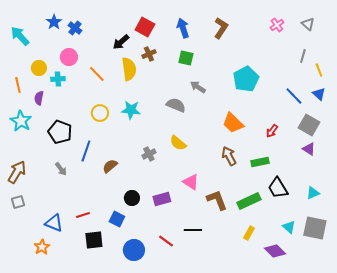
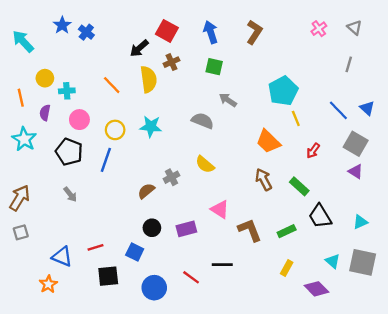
pink circle: (69, 57) -> (79, 120), moved
yellow line: (319, 70) -> (296, 118), moved
blue line: (86, 151) -> (106, 160), moved
green rectangle: (260, 162) -> (299, 186), turned 54
brown semicircle: (110, 166) -> (146, 191), moved
green rectangle: (249, 201) -> (287, 231), size x0.7

